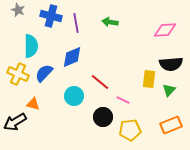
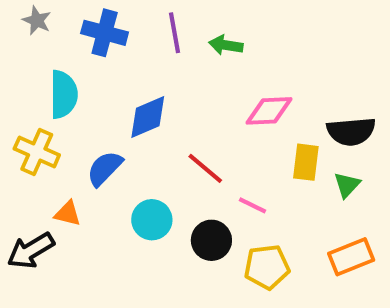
purple line: (76, 23) -> (174, 33), moved
pink diamond: (165, 30) -> (269, 111), moved
blue semicircle: (44, 73) -> (105, 168), moved
cyan circle: (74, 96) -> (152, 220), moved

